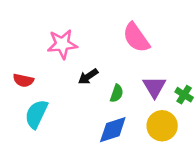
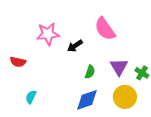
black arrow: (88, 76) -> (75, 46), moved
cyan semicircle: (36, 114) -> (31, 97), moved, size x0.6

